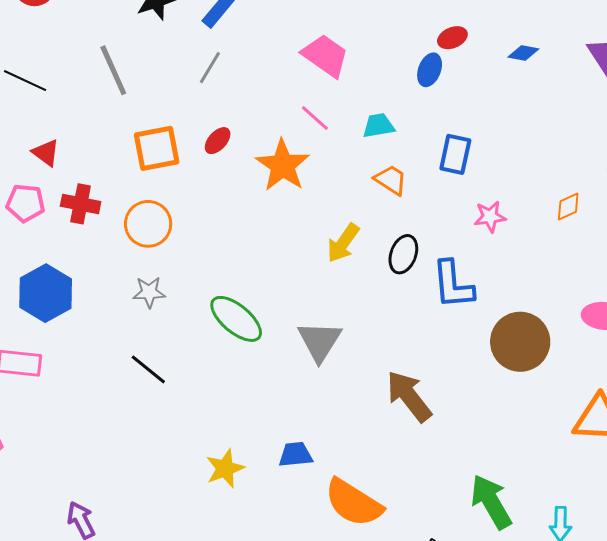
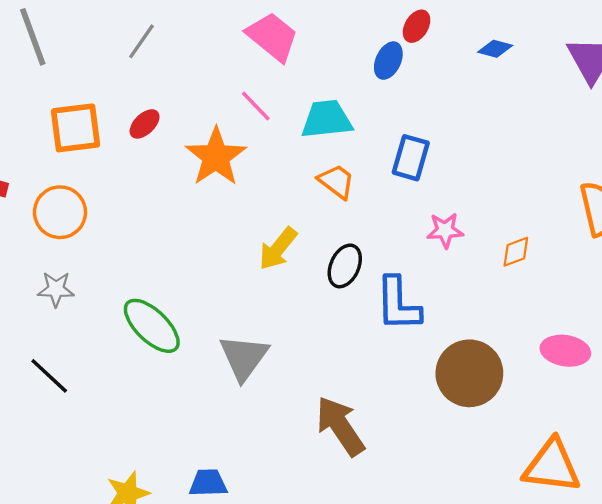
red ellipse: (452, 38) -> (417, 26), turned -40
cyan trapezoid: (378, 126) -> (327, 119), size x1.4
orange diamond: (568, 206) -> (516, 252), moved

